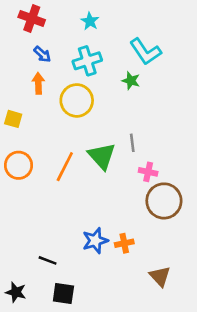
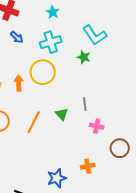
orange arrow: (38, 83) -> (19, 83), moved
green triangle: (102, 156) -> (62, 114), size x0.6
brown circle: (164, 201) -> (120, 148), moved, size x0.7
orange cross: (124, 243) -> (88, 166), moved

